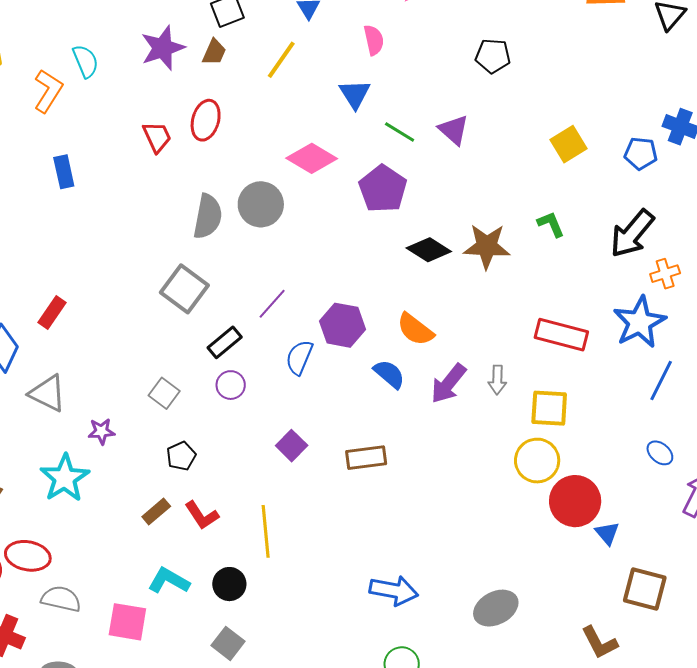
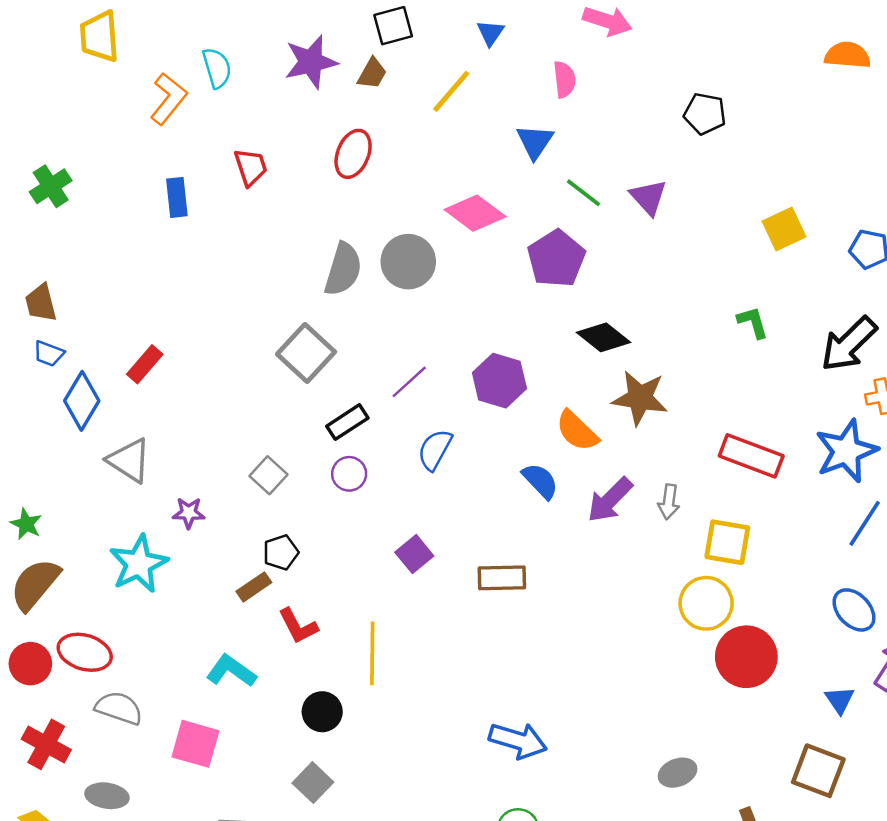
red trapezoid: (157, 137) -> (251, 167), moved
brown star: (487, 246) -> (640, 398), moved
purple hexagon: (343, 325) -> (499, 381), moved
blue ellipse: (660, 453) -> (854, 610), size x1.4
brown rectangle: (156, 512) -> (254, 587), moved
blue triangle: (607, 533) -> (840, 700), moved
cyan L-shape: (169, 581) -> (231, 671), moved
gray ellipse: (496, 608) -> (678, 773), moved, size x0.7

